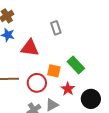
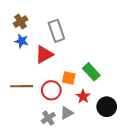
gray rectangle: (56, 28) -> (56, 31), moved, size x1.5
red triangle: (30, 48) -> (44, 54), turned -36

